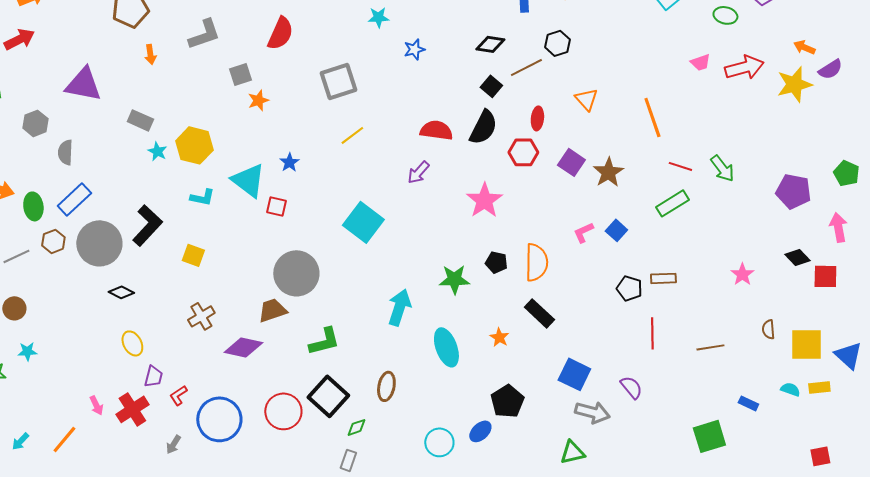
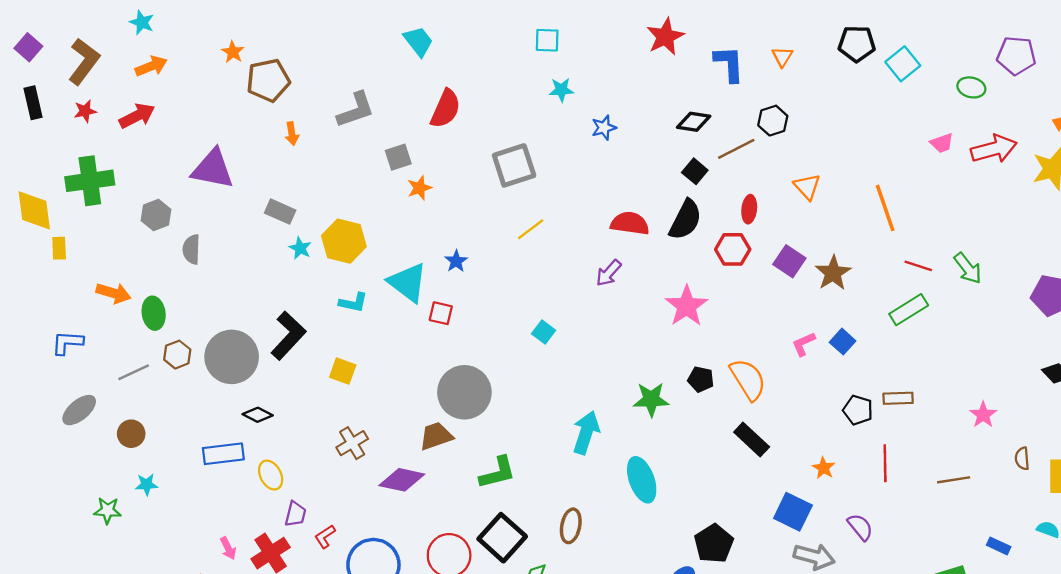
blue rectangle: (74, 199) -> (223, 454), moved, turned 36
cyan square: (363, 222) -> (544, 332), size x0.5
orange semicircle: (536, 262) -> (748, 379), turned -33
pink star: (742, 274) -> (983, 415), moved
orange star: (499, 337) -> (824, 468), moved

